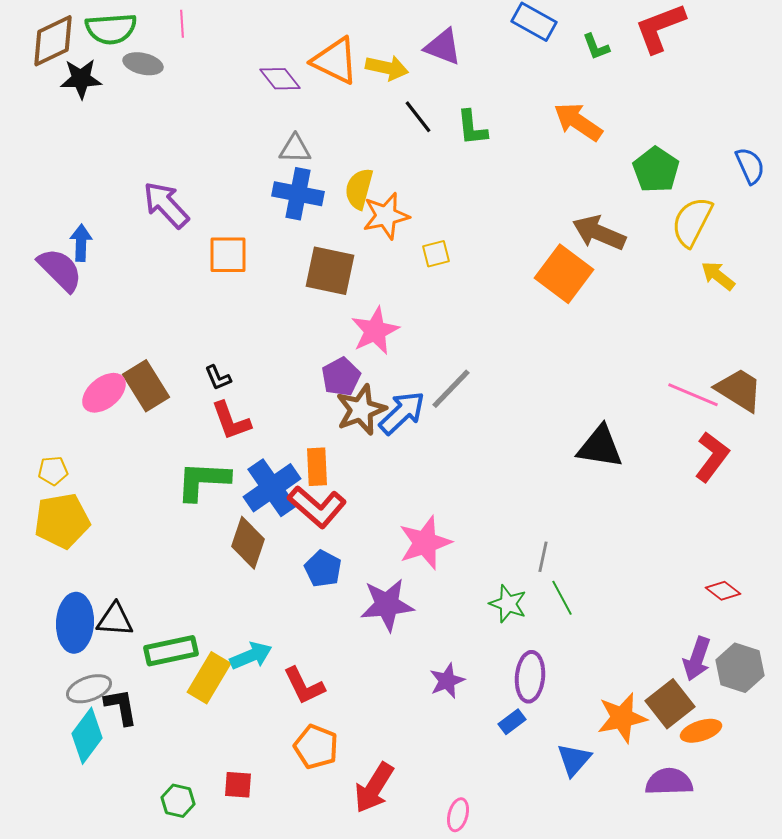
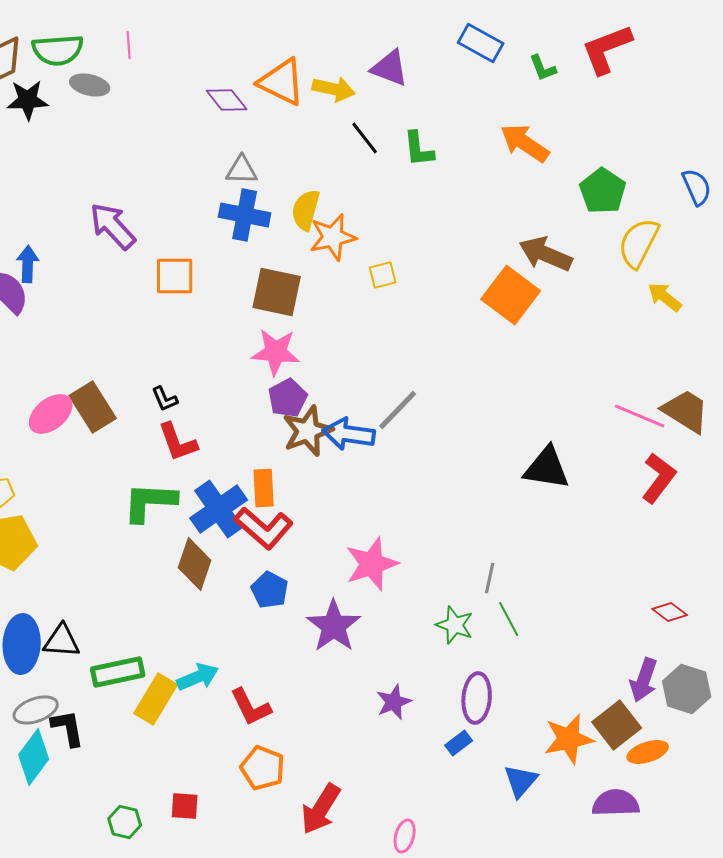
pink star: (375, 331) -> (276, 352), moved, turned 30
blue arrow: (402, 413) -> (349, 434), turned -129
purple star: (387, 605) -> (334, 626), turned -30

